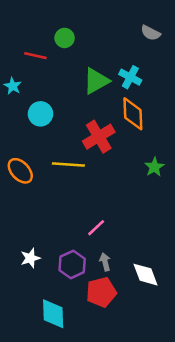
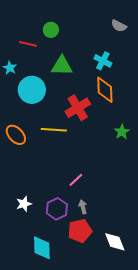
green triangle: (96, 81) -> (62, 66), moved, turned 30
cyan circle: (40, 114) -> (32, 90), size x1.4
white diamond: (145, 275) -> (115, 242), moved

